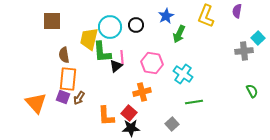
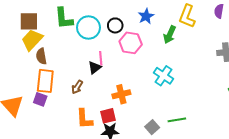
green arrow: (179, 34) -> (170, 35), moved
yellow trapezoid: (89, 39) -> (32, 40), moved, turned 30
green L-shape: (102, 52) -> (64, 18), moved
pink hexagon: (152, 63) -> (131, 43), moved
brown arrow: (79, 98) -> (77, 87), moved
green line: (194, 102) -> (177, 120), moved
red square: (129, 113) -> (108, 116), turned 35

